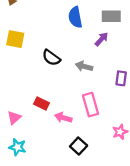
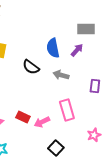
blue semicircle: (75, 17) -> (53, 48), moved
red rectangle: (41, 103) -> (23, 117), moved
pink arrow: (63, 118) -> (42, 122), turned -42

